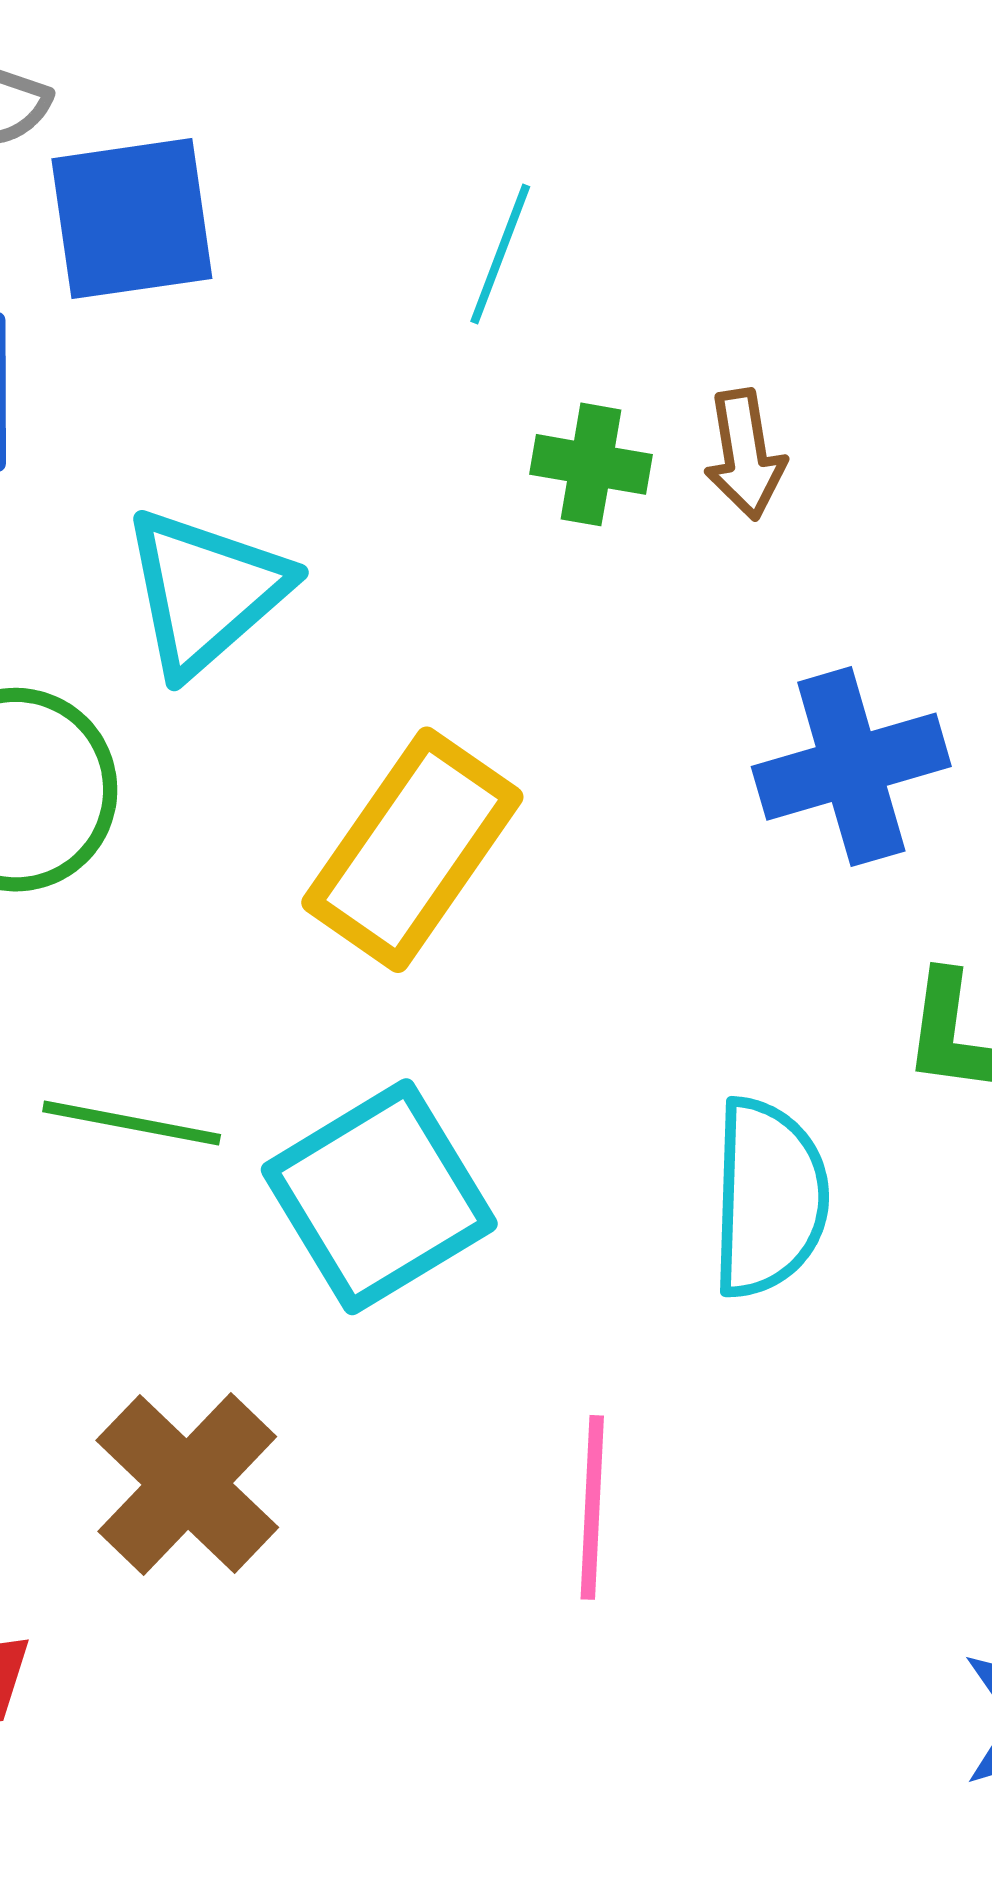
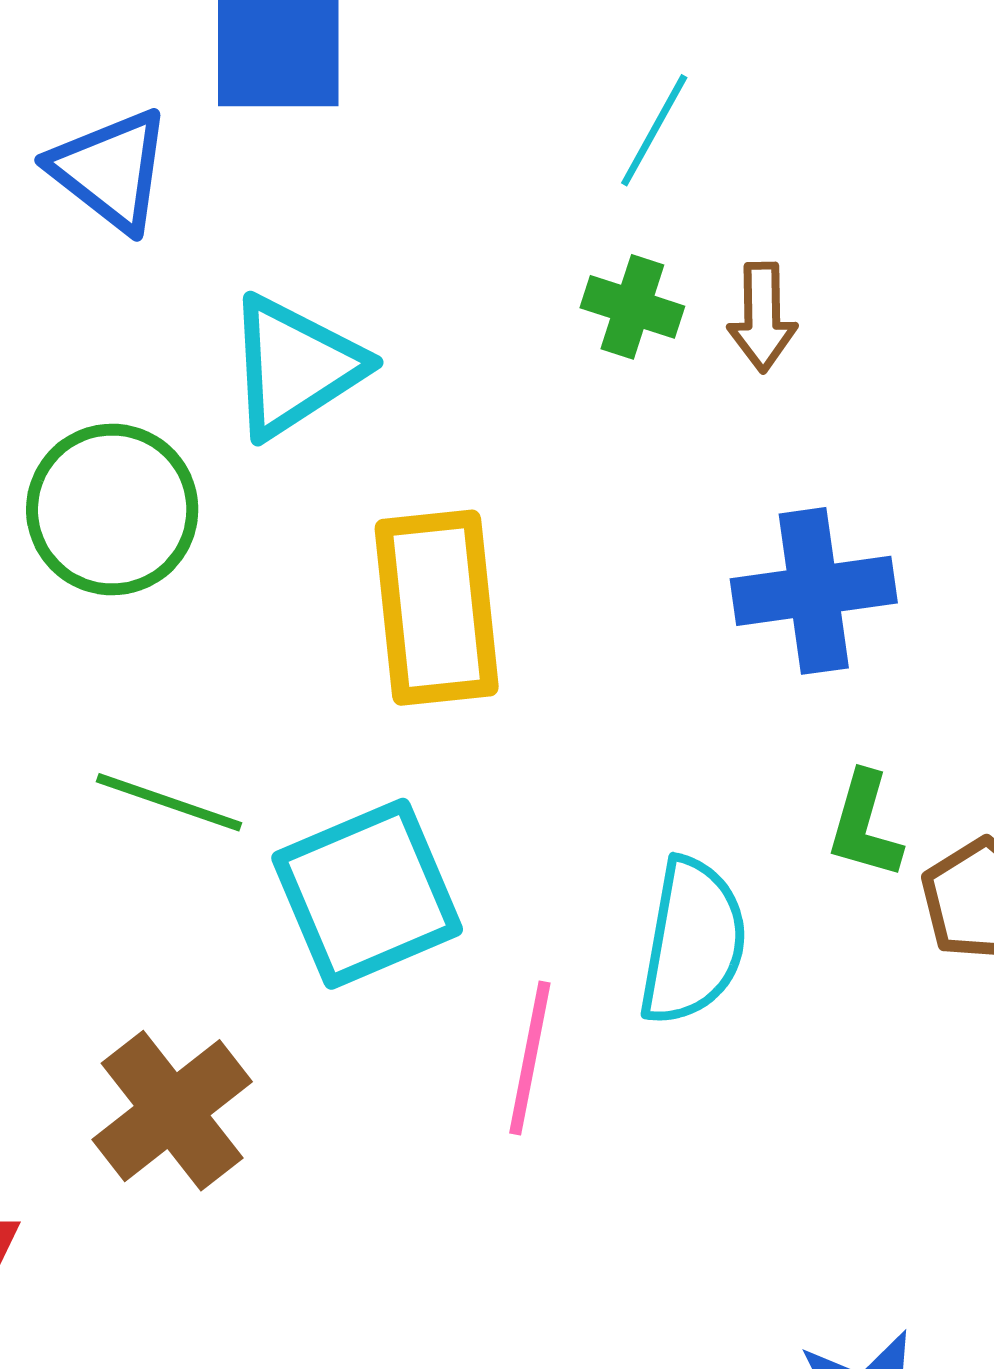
cyan line: (500, 254) -> (654, 130), moved
yellow rectangle: (412, 850) -> (437, 608), turned -49
pink line: (592, 1507) -> (530, 1058), moved

